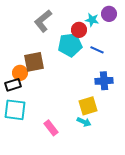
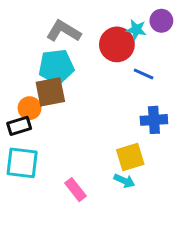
gray L-shape: (43, 21) -> (64, 31), turned 70
red circle: (79, 30) -> (117, 44), size x1.5
cyan pentagon: (70, 45) -> (56, 67), moved

